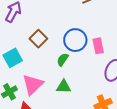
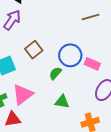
pink rectangle: (98, 46) -> (92, 64), turned -63
green triangle: (64, 87) -> (62, 102), moved

